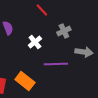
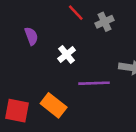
gray cross: (64, 31) -> (104, 22), moved

